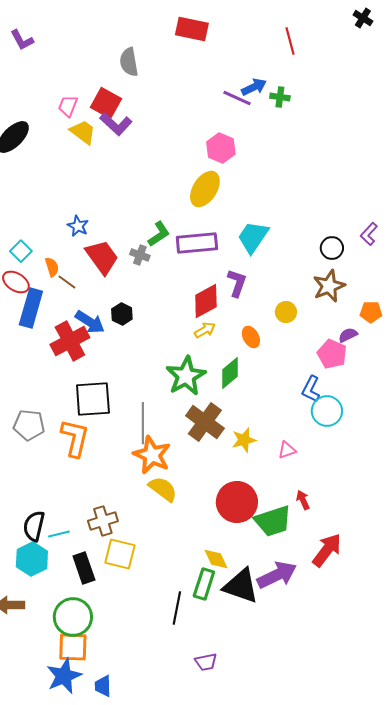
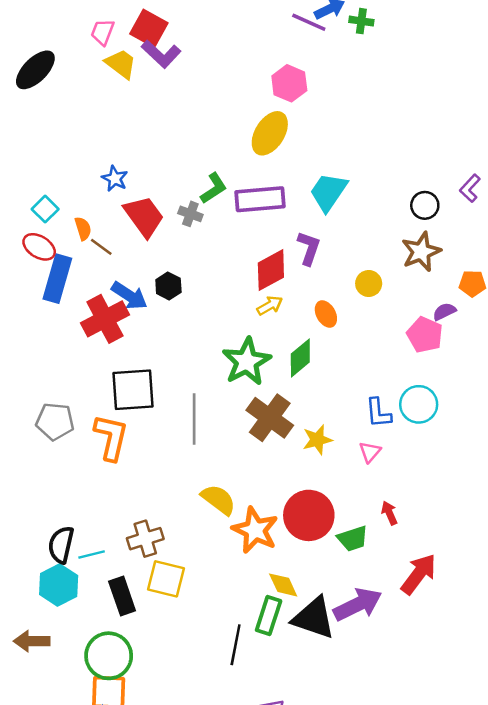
blue L-shape: (311, 389) -> (378, 413), moved, turned -32
pink triangle: (287, 450) -> (370, 452), turned -30
orange star: (152, 455) -> (255, 530), moved
green trapezoid: (273, 521) -> (353, 539), size x0.7

